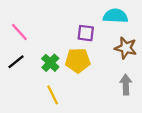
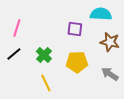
pink line: (19, 32) -> (17, 28), turned 60
yellow pentagon: (78, 61) -> (77, 62), moved
gray arrow: (126, 85) -> (110, 74), turned -54

